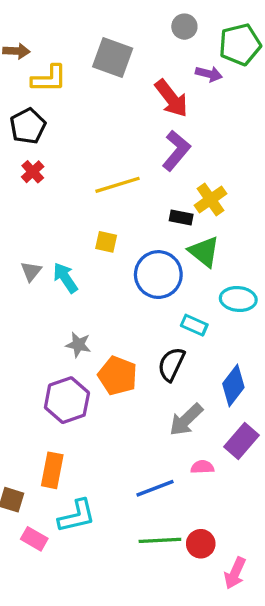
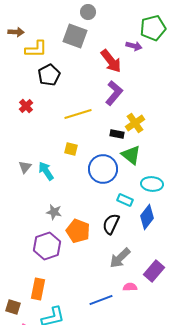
gray circle: (184, 27) -> (88, 12), moved
black pentagon: (28, 126) -> (49, 75), moved
blue diamond: (233, 385) -> (147, 217), moved

